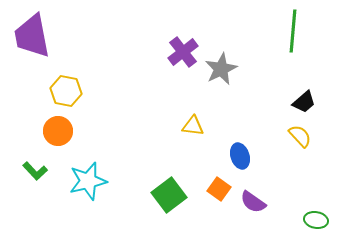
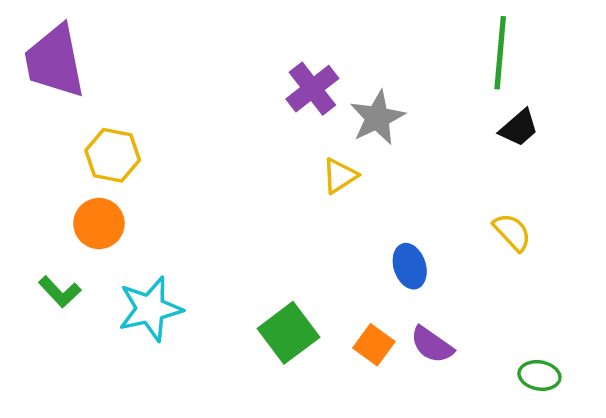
black trapezoid: (304, 102) -> (519, 128), moved
yellow triangle: (193, 126) -> (340, 176), moved, turned -40
orange square: (219, 189) -> (374, 345), moved

